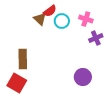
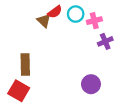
pink cross: (86, 19) -> (94, 21), turned -32
cyan circle: (62, 21) -> (76, 14), moved

